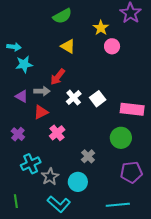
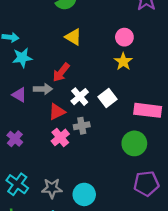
yellow star: (101, 28) -> (123, 61), moved
red triangle: (41, 112) -> (57, 112), moved
gray cross: (88, 156) -> (82, 126), moved, turned 32
cyan cross: (31, 164) -> (17, 184), moved, turned -30
gray star: (50, 177) -> (52, 188), turned 30

